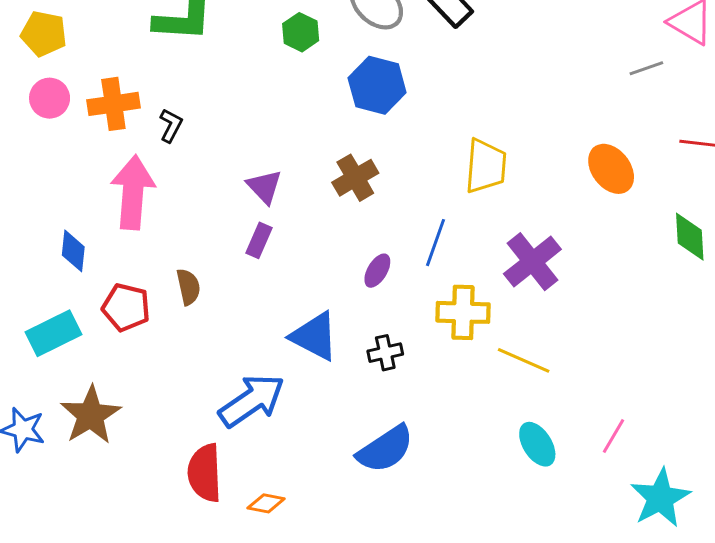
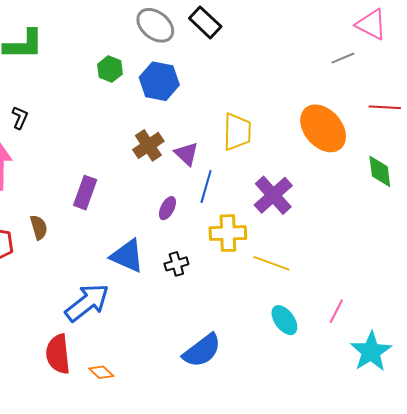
green hexagon: (301, 32) -> (110, 69), moved
orange ellipse: (611, 169) -> (323, 128), size x1.4
purple triangle: (264, 187) -> (187, 154), moved
purple rectangle: (259, 240) -> (85, 193), size x1.4
blue semicircle: (385, 449) -> (202, 351), moved
orange diamond: (266, 503) -> (101, 372), turned 35

